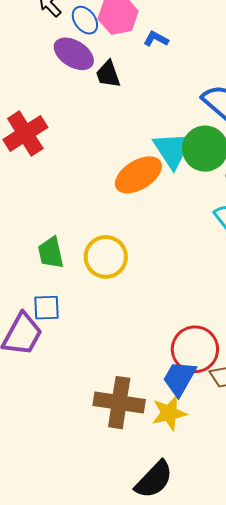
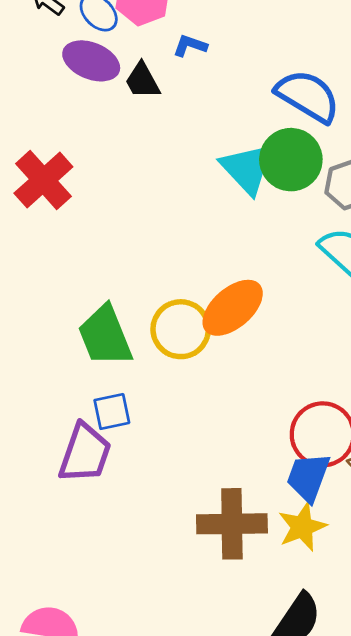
blue L-shape: (156, 39) -> (190, 46), moved
orange ellipse: (138, 175) -> (233, 308), moved
green trapezoid: (51, 253) -> (105, 336), size x1.4

